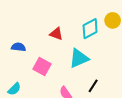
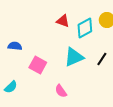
red triangle: (56, 34) -> (63, 21), moved
black line: (93, 86) -> (102, 59), moved

